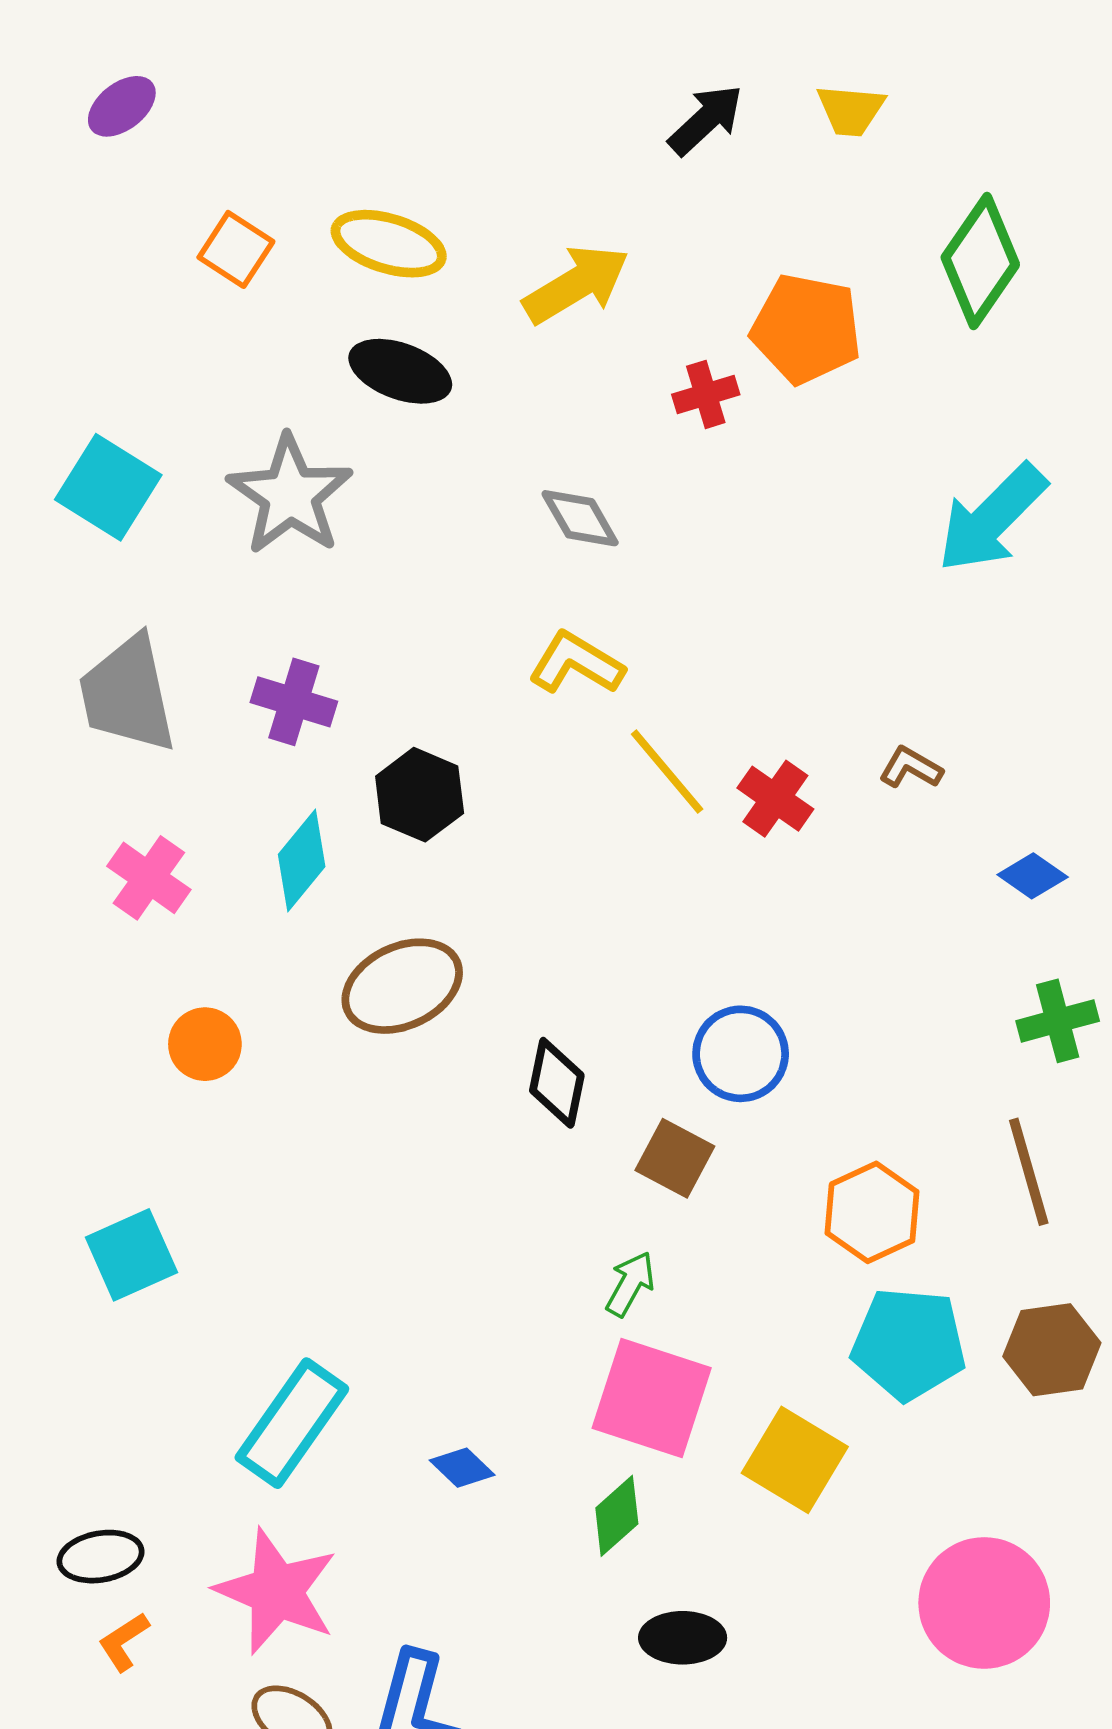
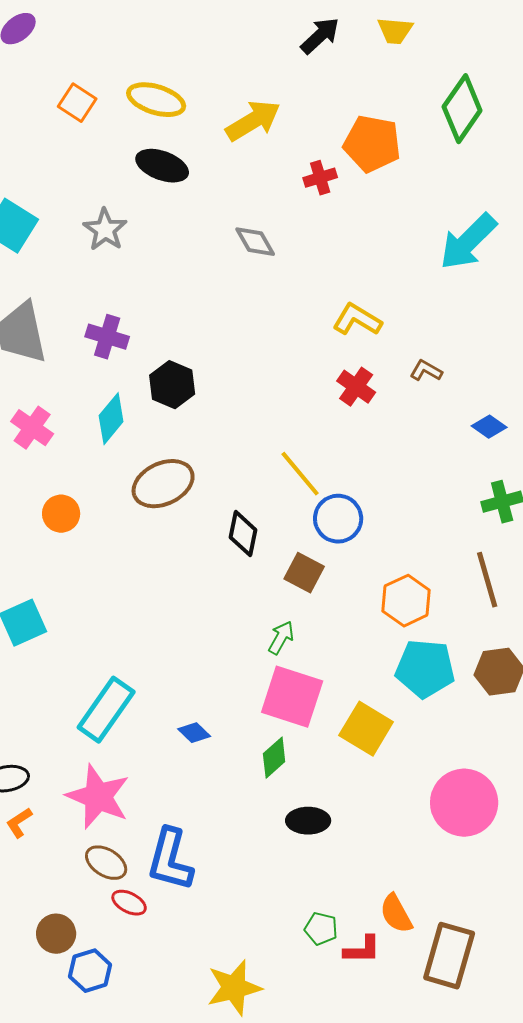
gray star: (290, 495) -> (105, 230), size x0.7
yellow L-shape: (576, 663) -> (357, 320), moved
yellow line: (667, 772) -> (300, 474), moved

